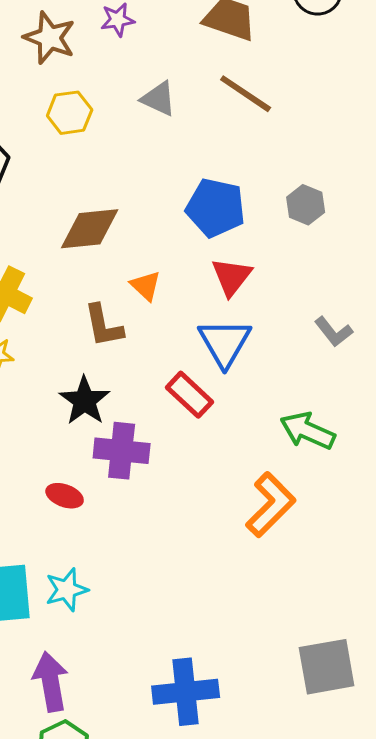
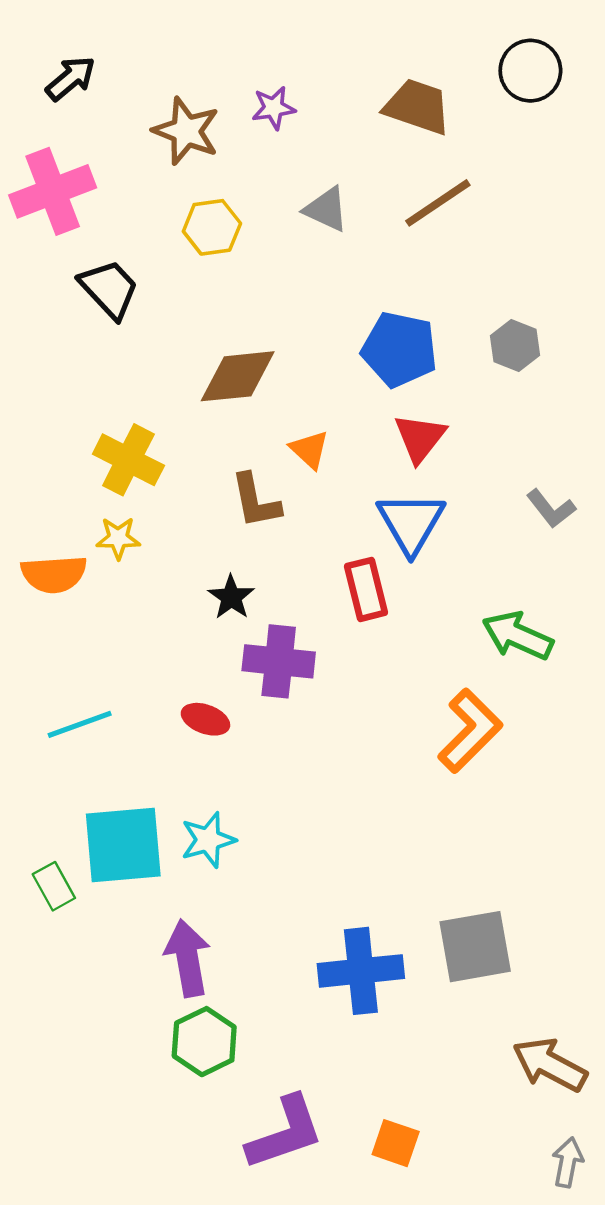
brown line: (246, 94) -> (438, 203), turned -68
red rectangle: (190, 395) -> (366, 589), turned 33
black star: (85, 401) -> (231, 597), size x0.7
gray square: (327, 667) -> (475, 947), moved

